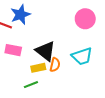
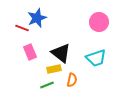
pink rectangle: (13, 50) -> (30, 52), turned 56
orange semicircle: (55, 65) -> (72, 80), moved

